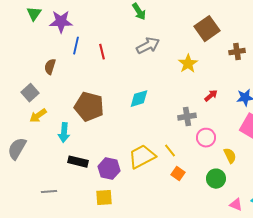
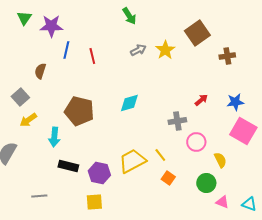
gray arrow: (148, 46) -> (138, 50), size x0.7
yellow star: (188, 64) -> (165, 50), moved
pink triangle: (236, 205) -> (222, 202), moved

